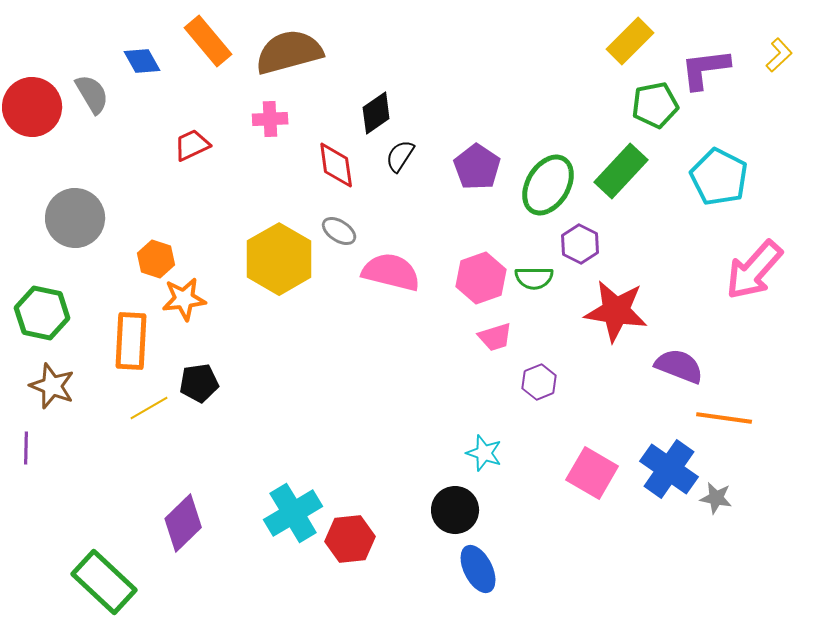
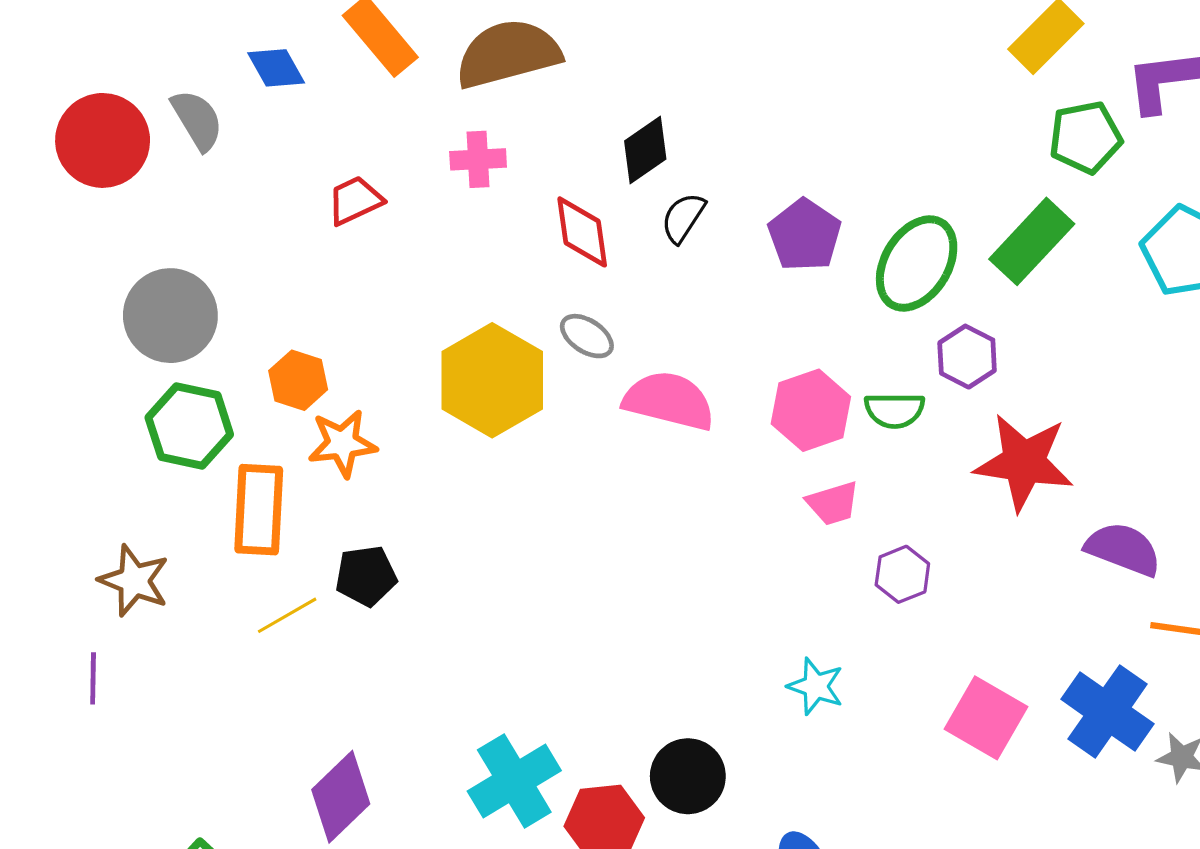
green hexagon: (42, 313) -> (189, 426), moved
black circle: (455, 510) -> (688, 776), moved

